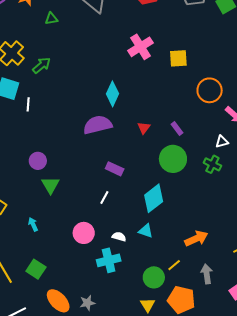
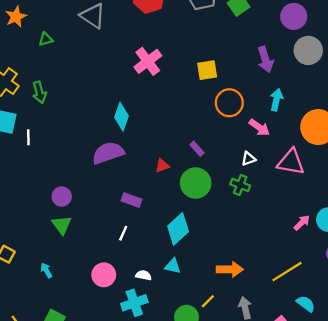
yellow square: (178, 58) -> (207, 70), moved
green arrow: (42, 65) -> (39, 92), turned 120
red triangle: (144, 128) -> (162, 166), moved, turned 40
purple circle: (38, 161) -> (62, 197), moved
orange arrow: (196, 239) -> (230, 269), turned 30

